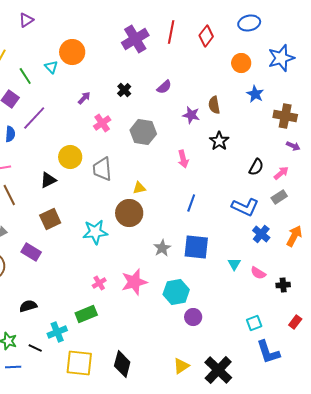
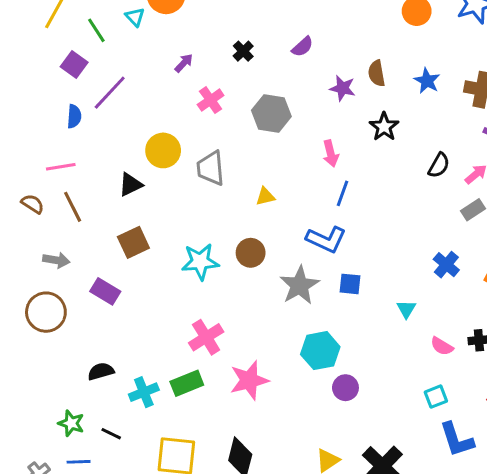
blue star: (255, 94) -> (427, 81), moved
blue line: (191, 203) -> (342, 193), moved
blue L-shape: (245, 207) -> (326, 239), moved
brown circle: (129, 213) -> (251, 253), moved, size x0.7
blue square: (196, 247) -> (350, 284), size x0.6
gray star: (162, 248) -> (300, 285), size x1.5
pink semicircle: (258, 273) -> (442, 346), moved
pink star: (134, 282) -> (249, 380), moved
pink cross: (99, 283) -> (206, 337), size x1.6
cyan cross: (57, 332) -> (144, 392), moved

